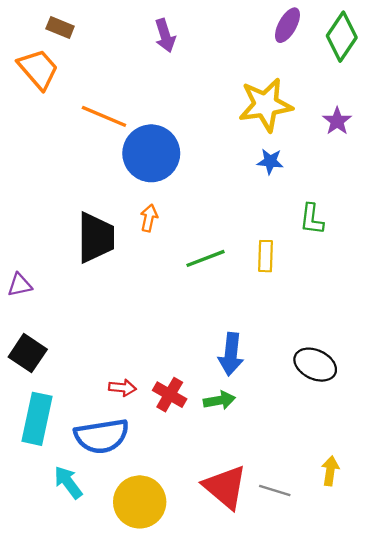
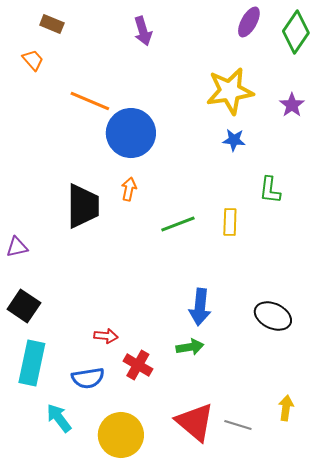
orange trapezoid: (38, 69) -> (33, 60), size x0.6
red cross: (170, 395) -> (138, 365), moved
blue semicircle: (102, 436) -> (88, 378), size x0.7

